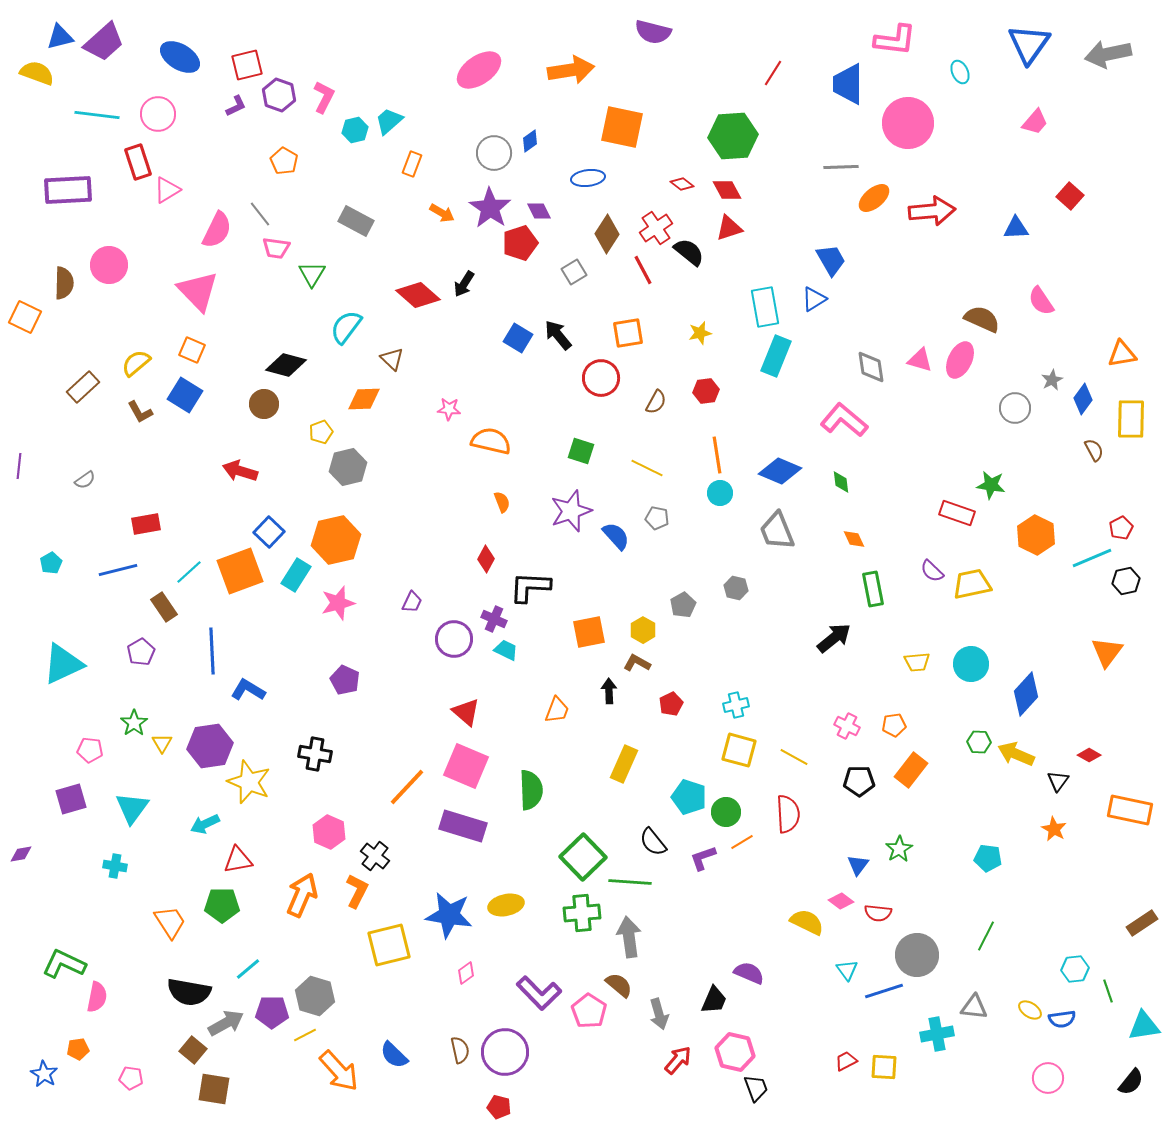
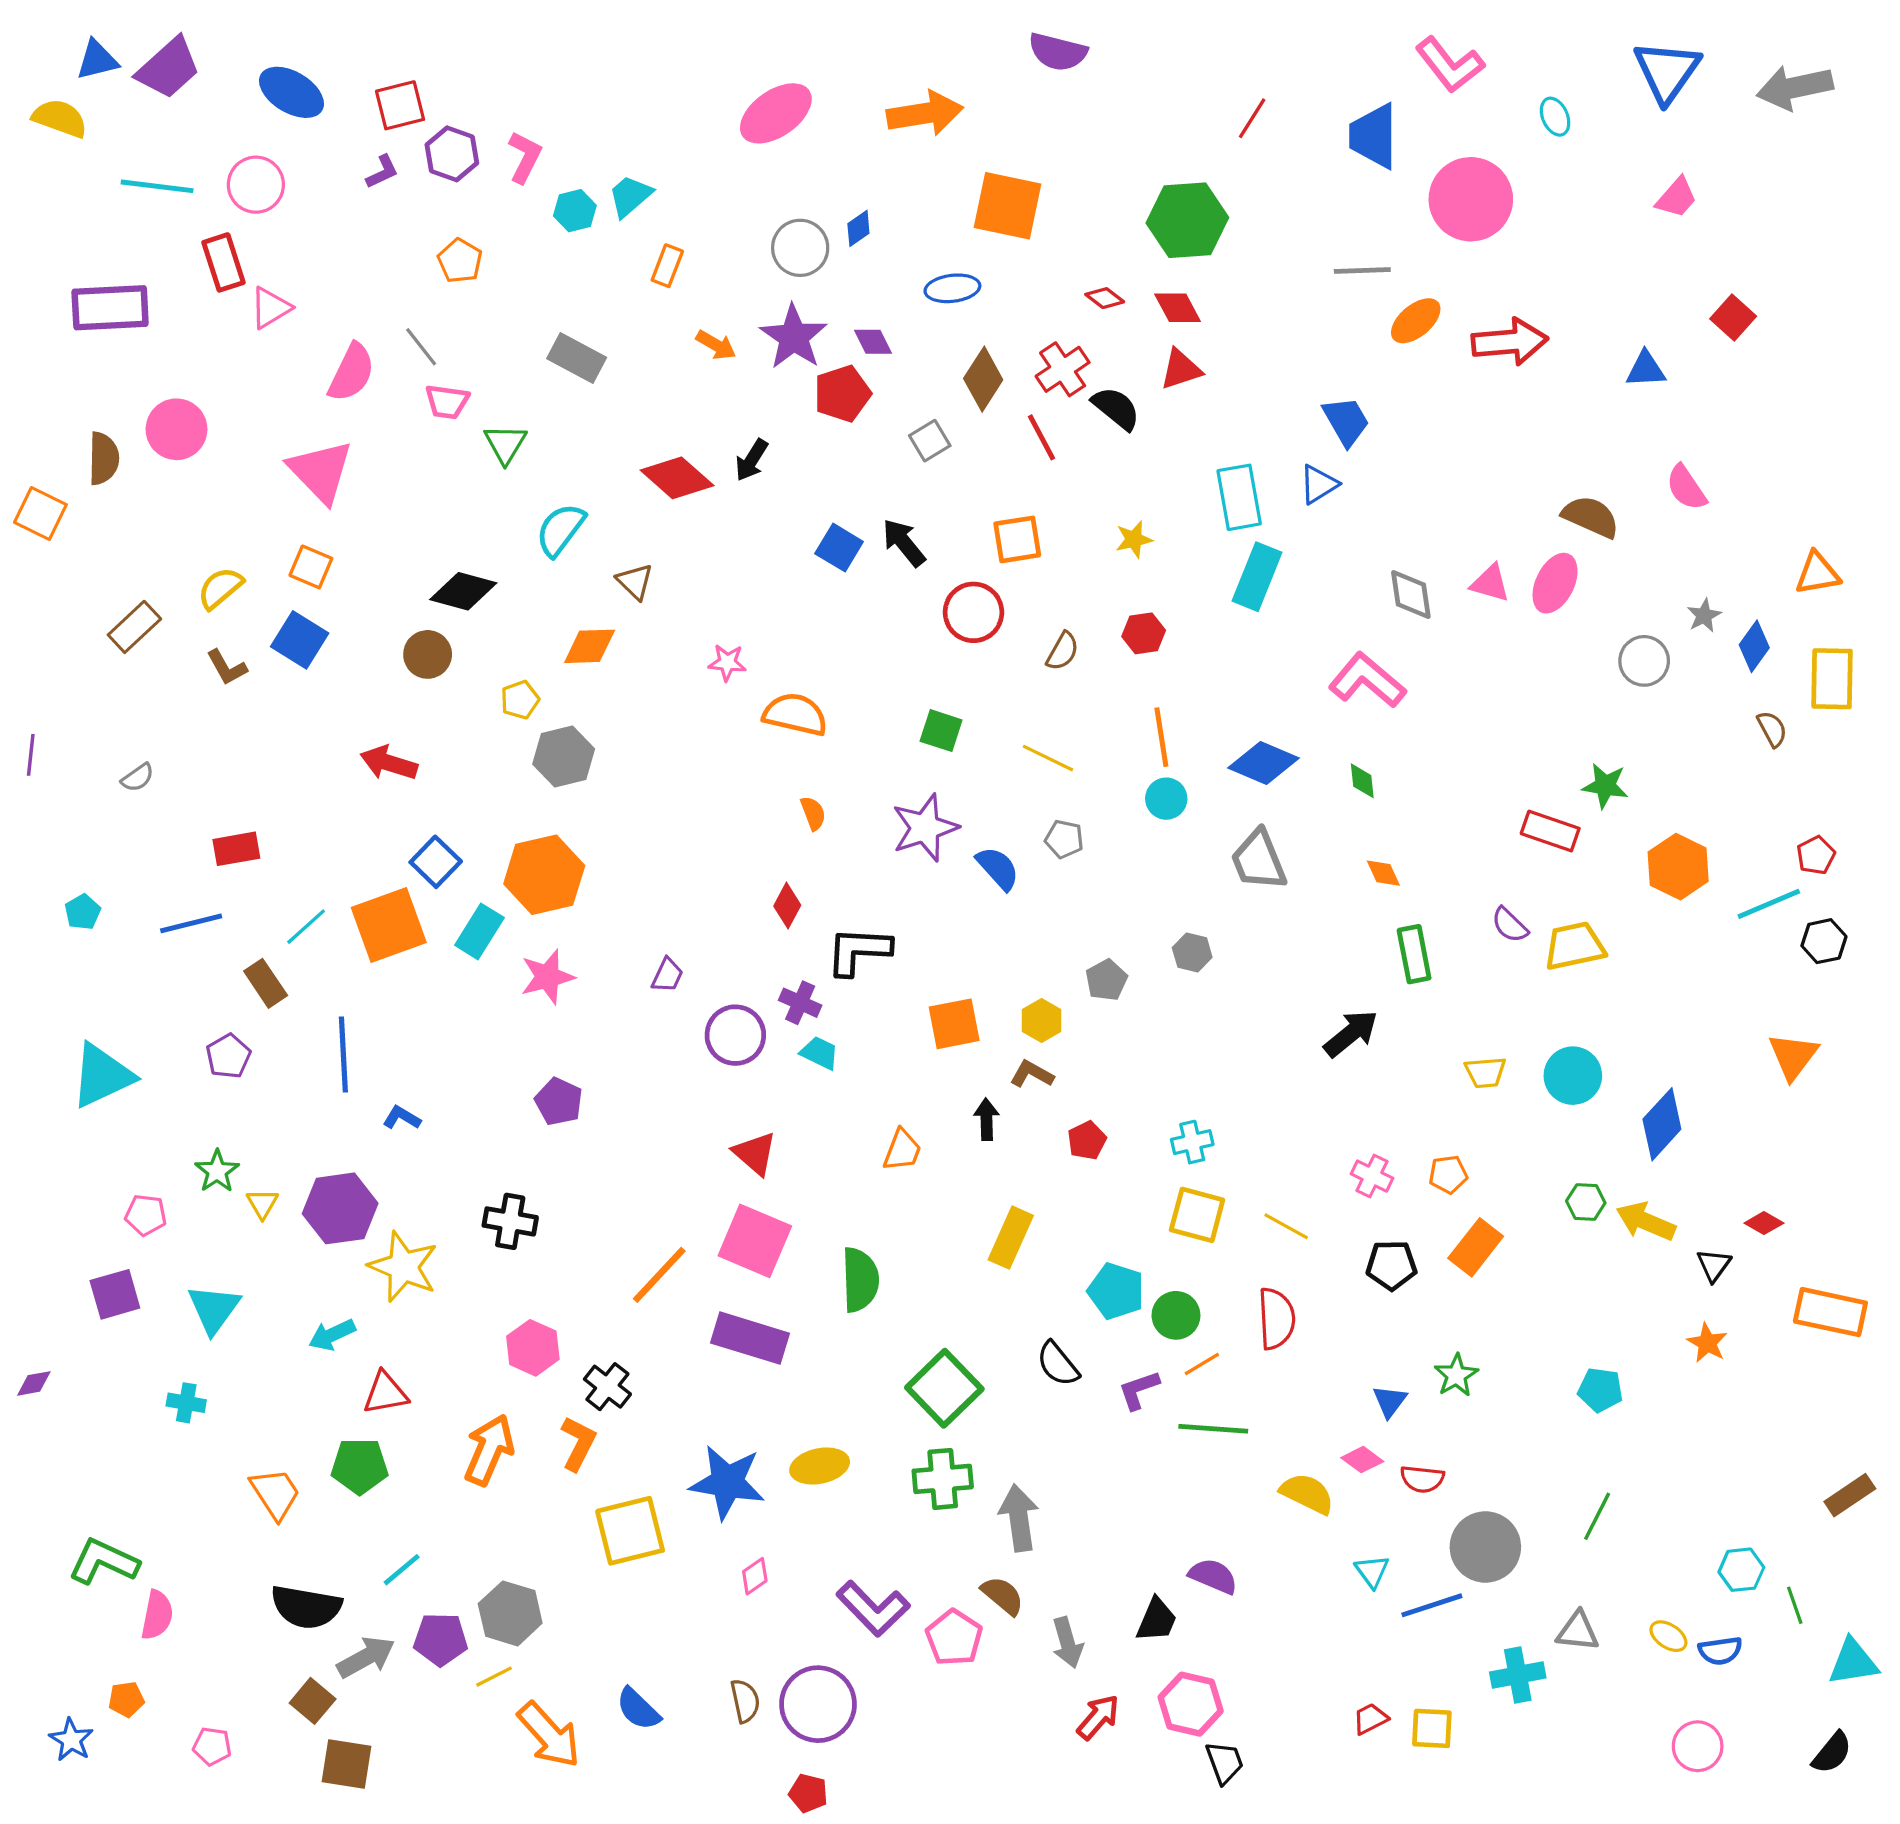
pink L-shape: (895, 40) -> (1450, 65), turned 45
blue L-shape: (248, 690) -> (402, 1118), size x0.7
green line: (630, 882) -> (1213, 1429), moved

